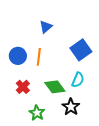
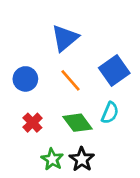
blue triangle: (46, 27) -> (65, 38), size x1.5
orange line: (39, 57) -> (70, 80), moved, turned -48
black star: (71, 107) -> (82, 159), moved

